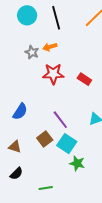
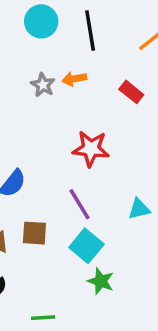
red star: (53, 74) -> (91, 149), moved
red rectangle: (84, 79) -> (131, 92), moved
brown square: (45, 139) -> (34, 233), moved, turned 35

